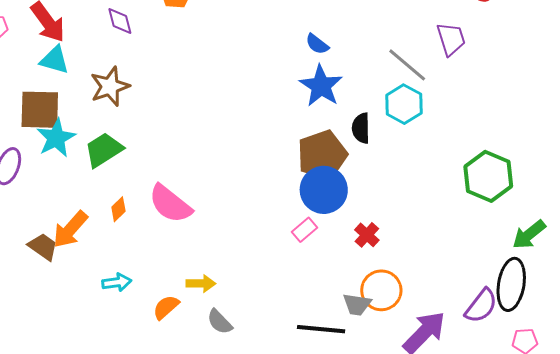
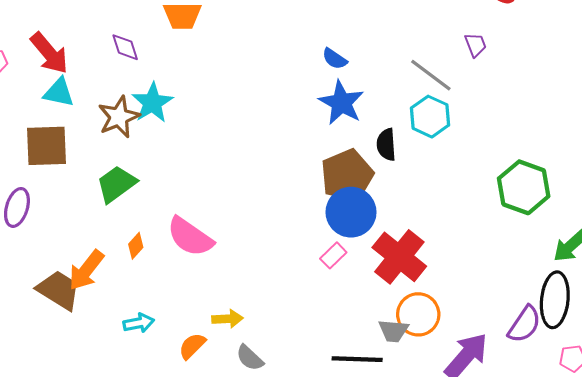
purple trapezoid: (451, 39) -> (475, 45), size x0.7
cyan star: (56, 138) -> (152, 103), moved
red cross: (367, 235) -> (399, 257), size x2.0
brown trapezoid: (43, 247) -> (59, 290), size x1.4

